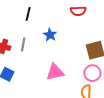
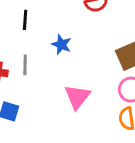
pink triangle: (55, 72) -> (77, 97), turned -30

